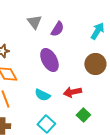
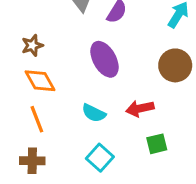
green square: (83, 115) -> (157, 144), turned 32

